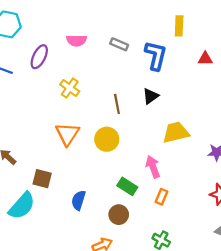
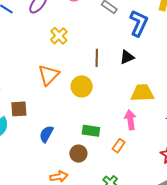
pink arrow: (153, 167) -> (130, 120), moved
brown square: (42, 179) -> (19, 109), turned -30
green rectangle: (127, 186) -> (91, 131), turned -36

